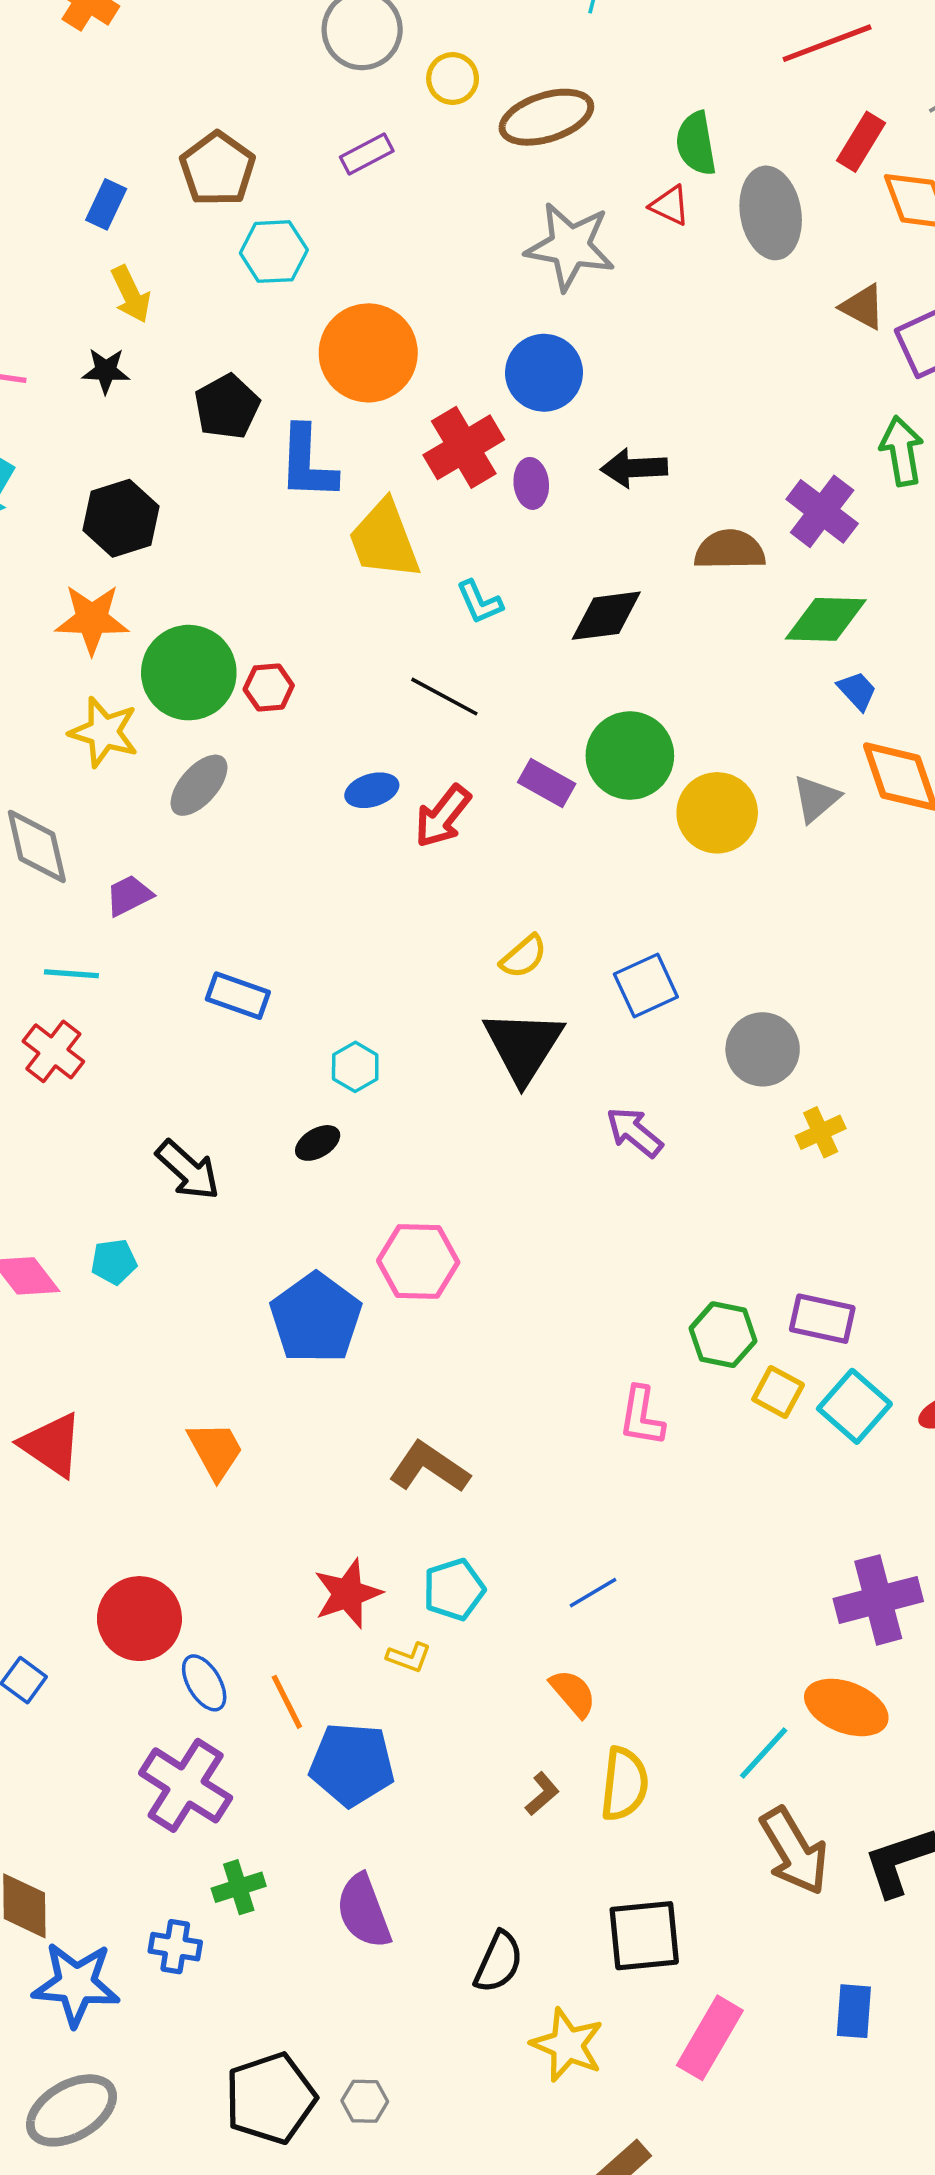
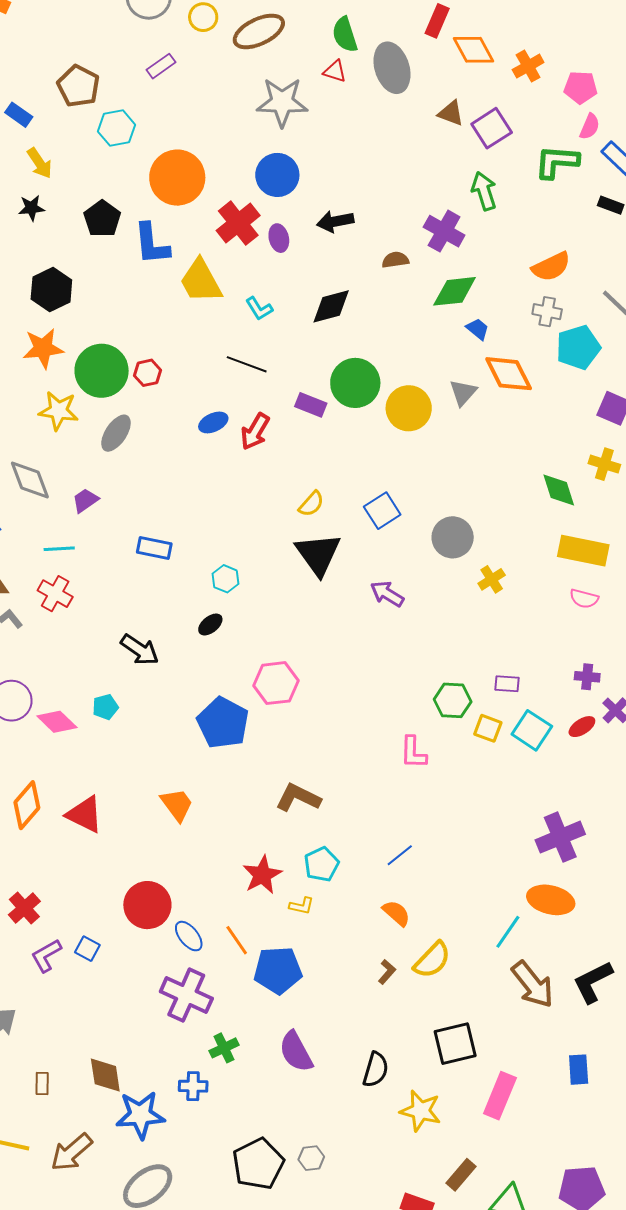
blue rectangle: (106, 204) -> (19, 115), turned -72
brown semicircle: (730, 550) -> (395, 260), size x0.7
purple rectangle: (822, 1319) -> (507, 684), size x0.7
yellow semicircle: (624, 1784) -> (432, 960), turned 45

